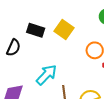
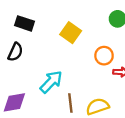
black rectangle: (36, 30) -> (25, 23), moved

